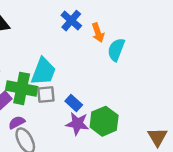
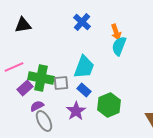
orange arrow: (98, 33) -> (116, 32), moved
cyan trapezoid: (43, 71) -> (84, 67), moved
purple star: (77, 124) -> (76, 111), moved, turned 30

